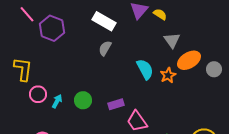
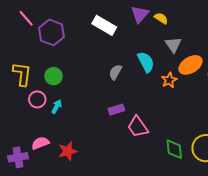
gray semicircle: (105, 48) -> (115, 72), moved
cyan semicircle: (145, 69) -> (146, 62), moved
green circle: (83, 100) -> (54, 76), moved

